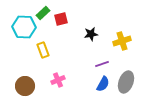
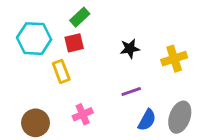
green rectangle: (43, 13) -> (80, 17), moved
red square: (61, 19) -> (74, 43), moved
purple line: (102, 64) -> (131, 91), moved

